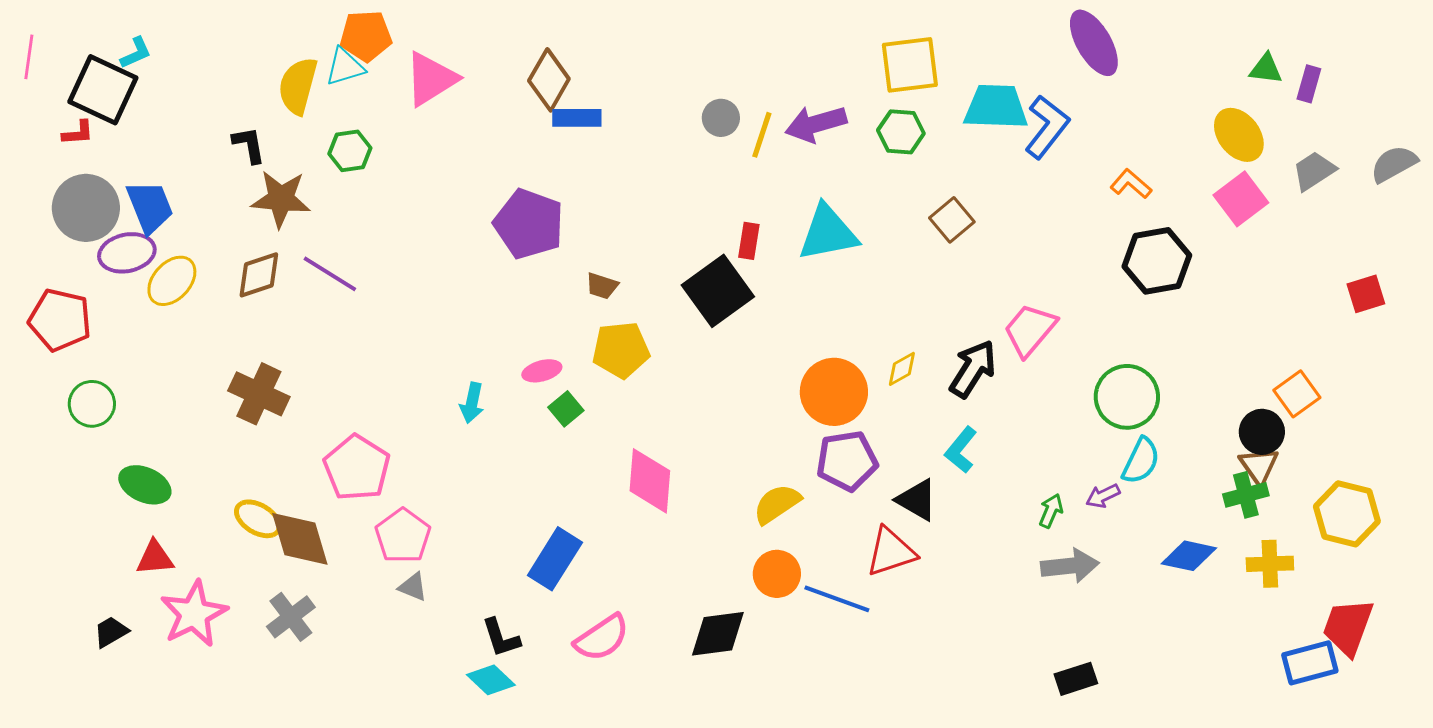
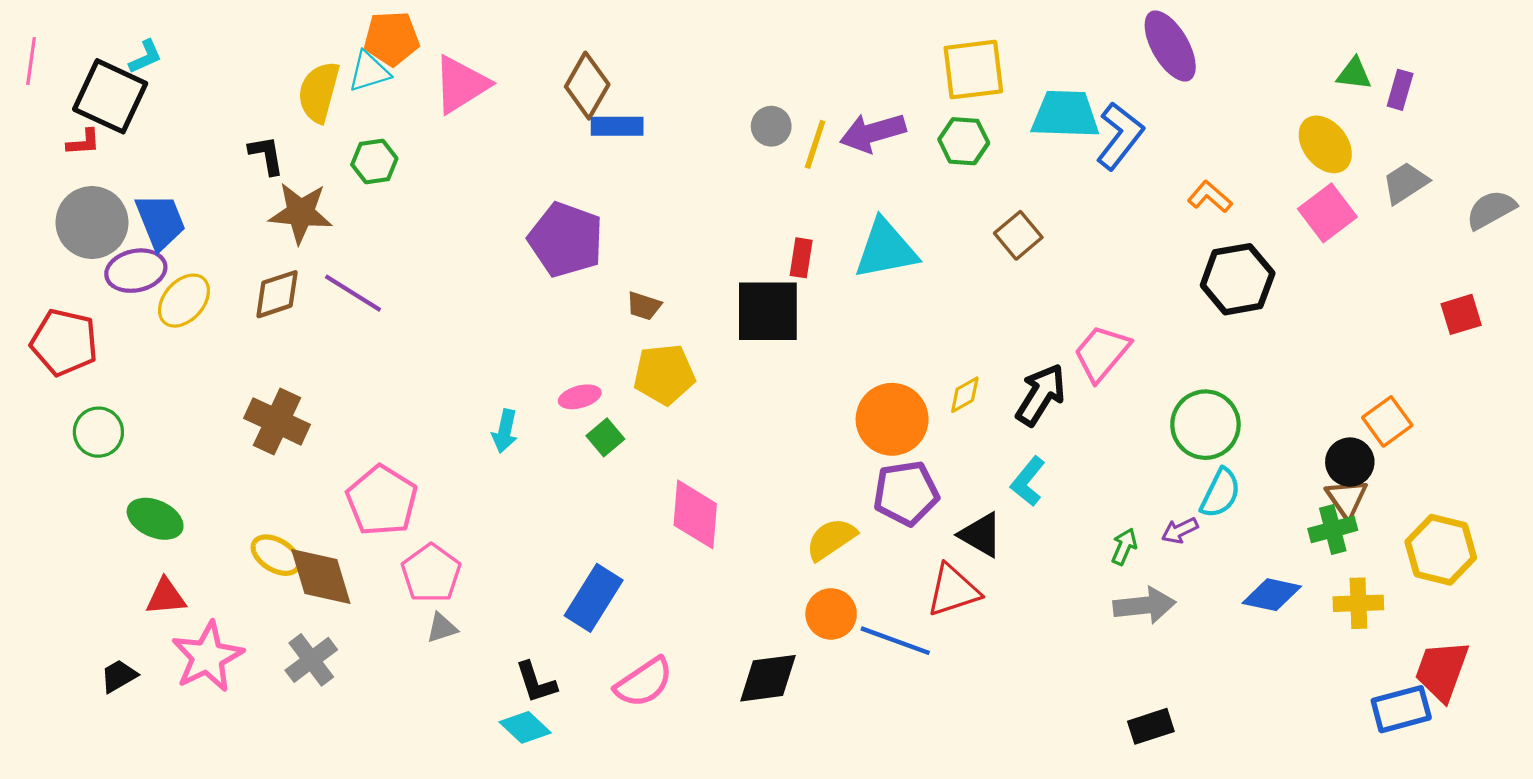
gray semicircle: (1394, 164) -> (1491, 210), moved
black square: (718, 291) -> (768, 311), turned 36
gray triangle: (413, 587) -> (442, 628), turned -40

